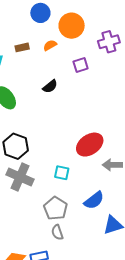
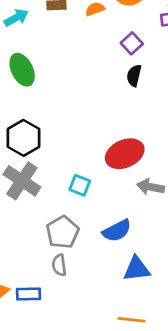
purple square: (81, 65) -> (132, 43), turned -35
black semicircle: (50, 86) -> (134, 75), moved, turned 133

